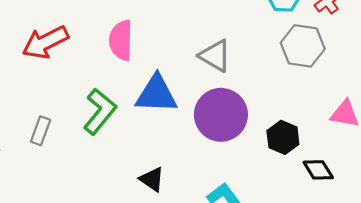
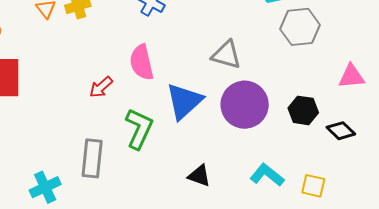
red arrow: (45, 42) -> (101, 87), moved, size x0.6
blue triangle: (156, 94) -> (184, 101), turned -30
gray rectangle: (41, 131) -> (92, 158), size x1.5

